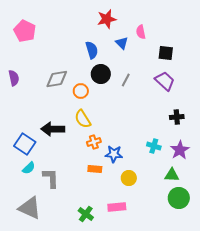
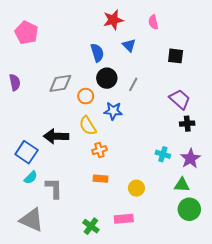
pink semicircle: (141, 32) -> (153, 22), moved
purple trapezoid: (165, 81) -> (180, 99), moved
blue star: (114, 154) -> (113, 111), moved

